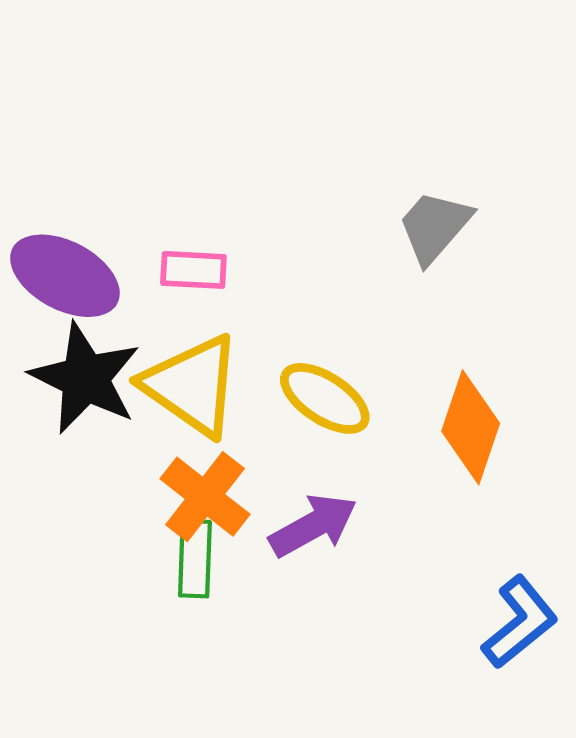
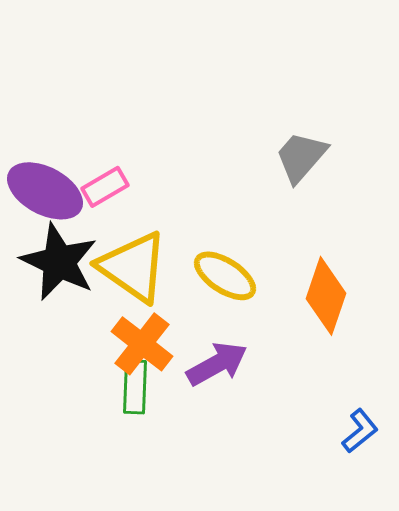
pink rectangle: (193, 270) -> (105, 187), moved, turned -33
blue L-shape: (520, 622) -> (360, 431), size x0.7

